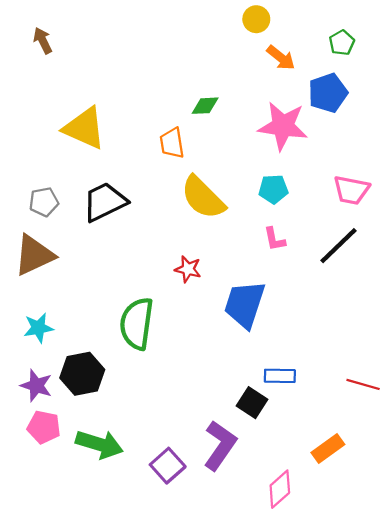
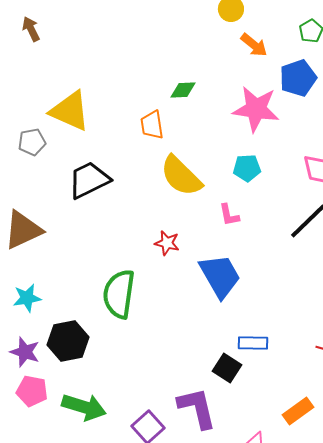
gray pentagon: (44, 202) -> (32, 142), moved
pink L-shape: (274, 239) -> (229, 215), moved
blue trapezoid: (245, 304) -> (220, 276), turned 132
purple L-shape: (220, 445) -> (197, 408), turned -48

